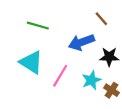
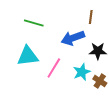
brown line: (101, 19) -> (91, 17), turned 48
cyan triangle: (31, 62) -> (28, 56), turned -40

